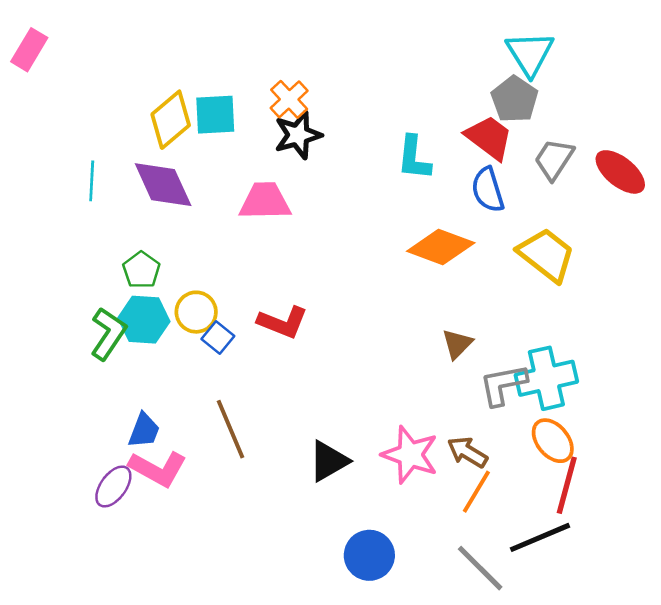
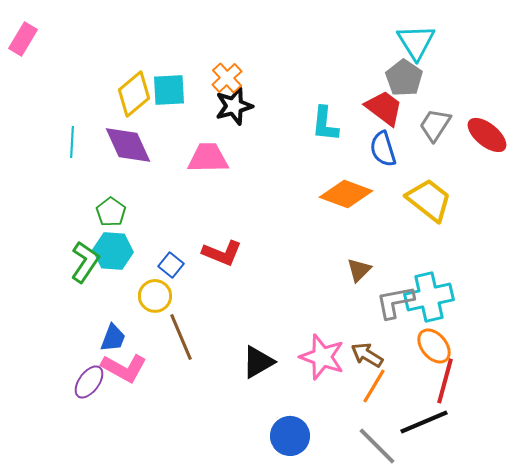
yellow circle: (196, 312) -> (155, 296), moved

